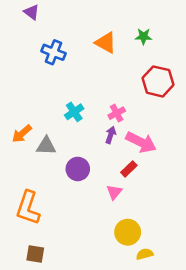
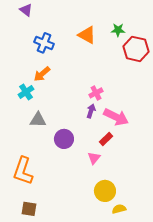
red hexagon: (158, 81) -> (136, 49), moved
cyan cross: (74, 112) -> (26, 92), moved
orange arrow: (22, 134) -> (42, 74), moved

